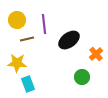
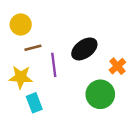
purple line: (44, 24) -> (54, 65), moved
green circle: (82, 77) -> (100, 94), size x1.5

